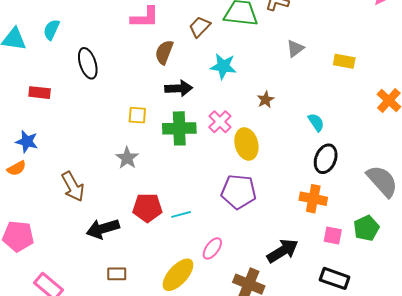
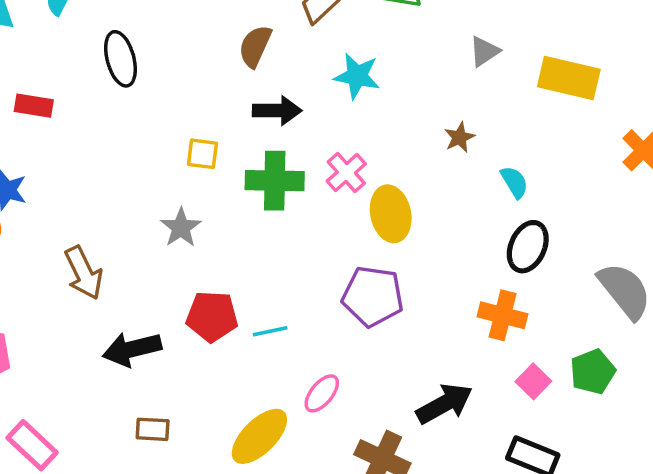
yellow rectangle: (344, 61) -> (569, 78), size x1.6
brown star: (266, 100) -> (459, 137), moved
pink square: (333, 235) -> (533, 381), turned 30

